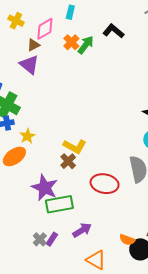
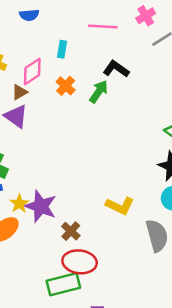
green arrow: (86, 45) -> (99, 92), moved
yellow L-shape: (75, 146) -> (120, 206), moved
red ellipse: (105, 184) -> (80, 262), moved
purple star: (45, 188) -> (41, 206), moved

